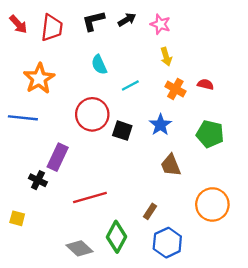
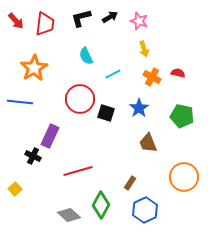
yellow square: (17, 218) -> (15, 189), turned 32

